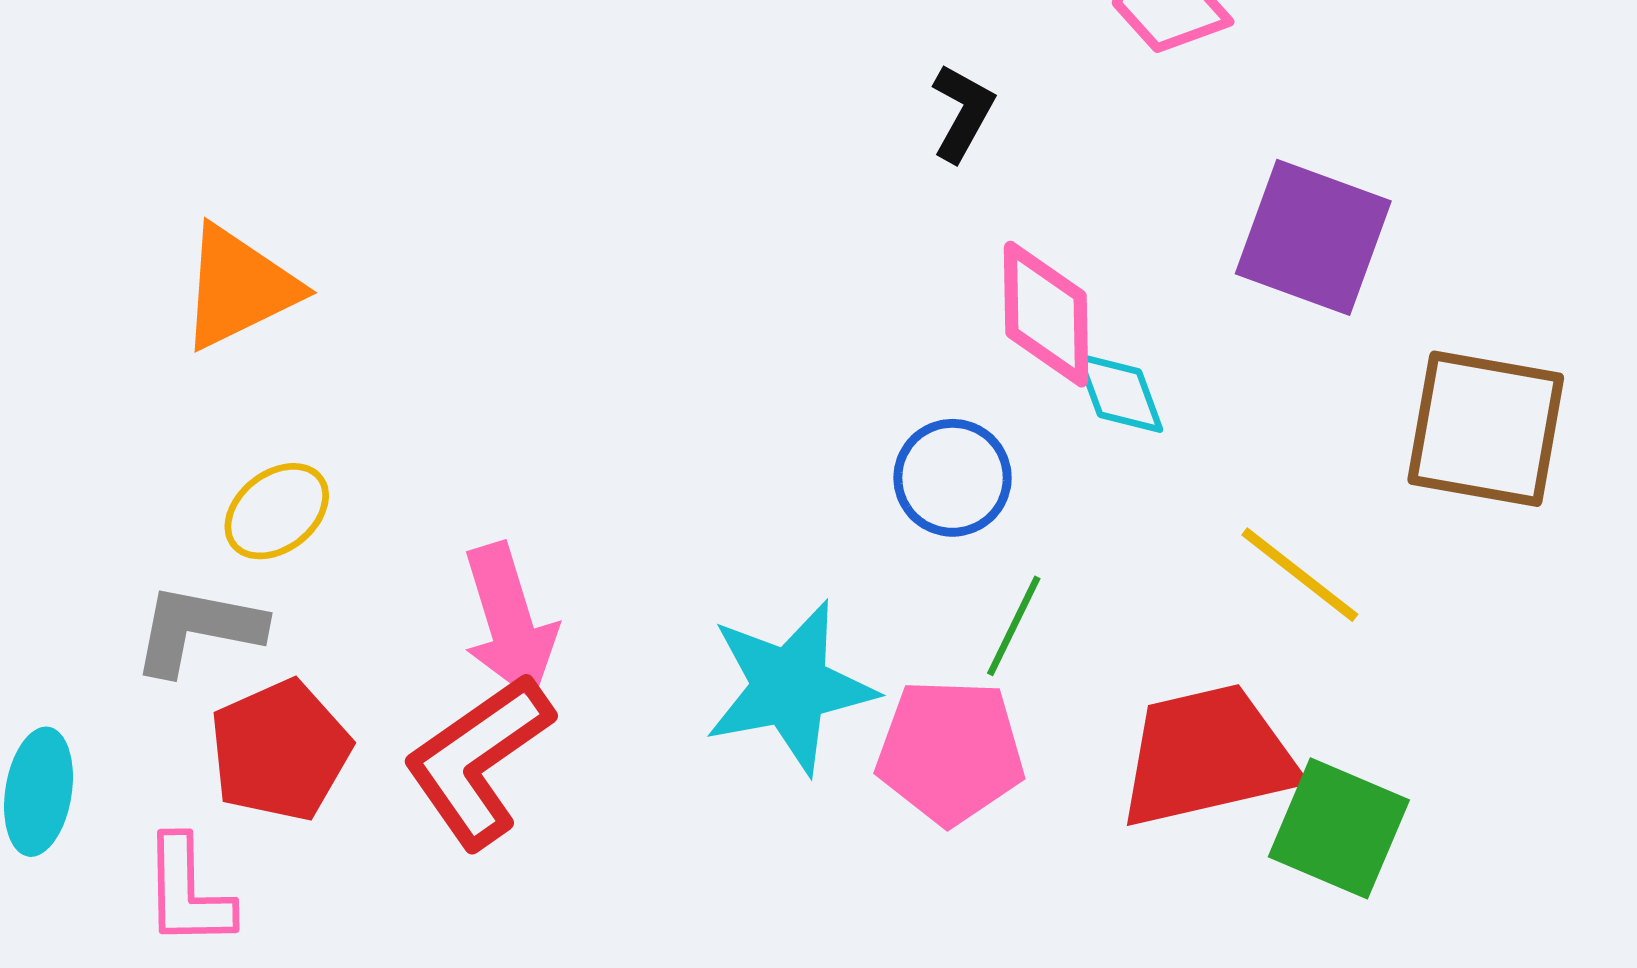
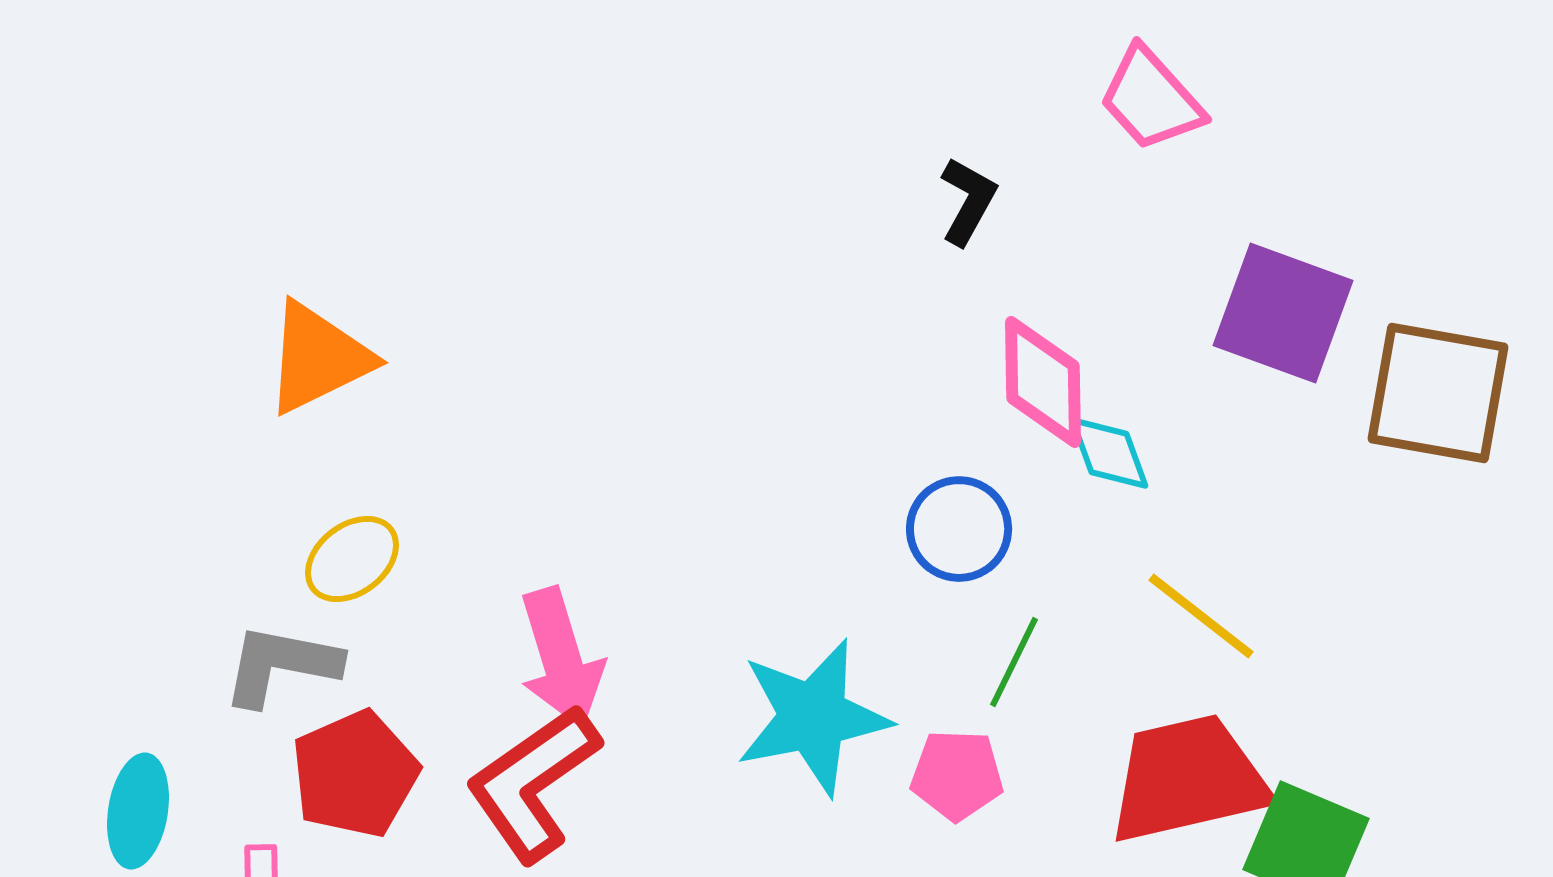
brown square: (1486, 429) -> (1438, 393), moved
yellow line: (1300, 575) -> (1201, 616), moved
pink pentagon: (950, 752) -> (957, 775), size x0.7

